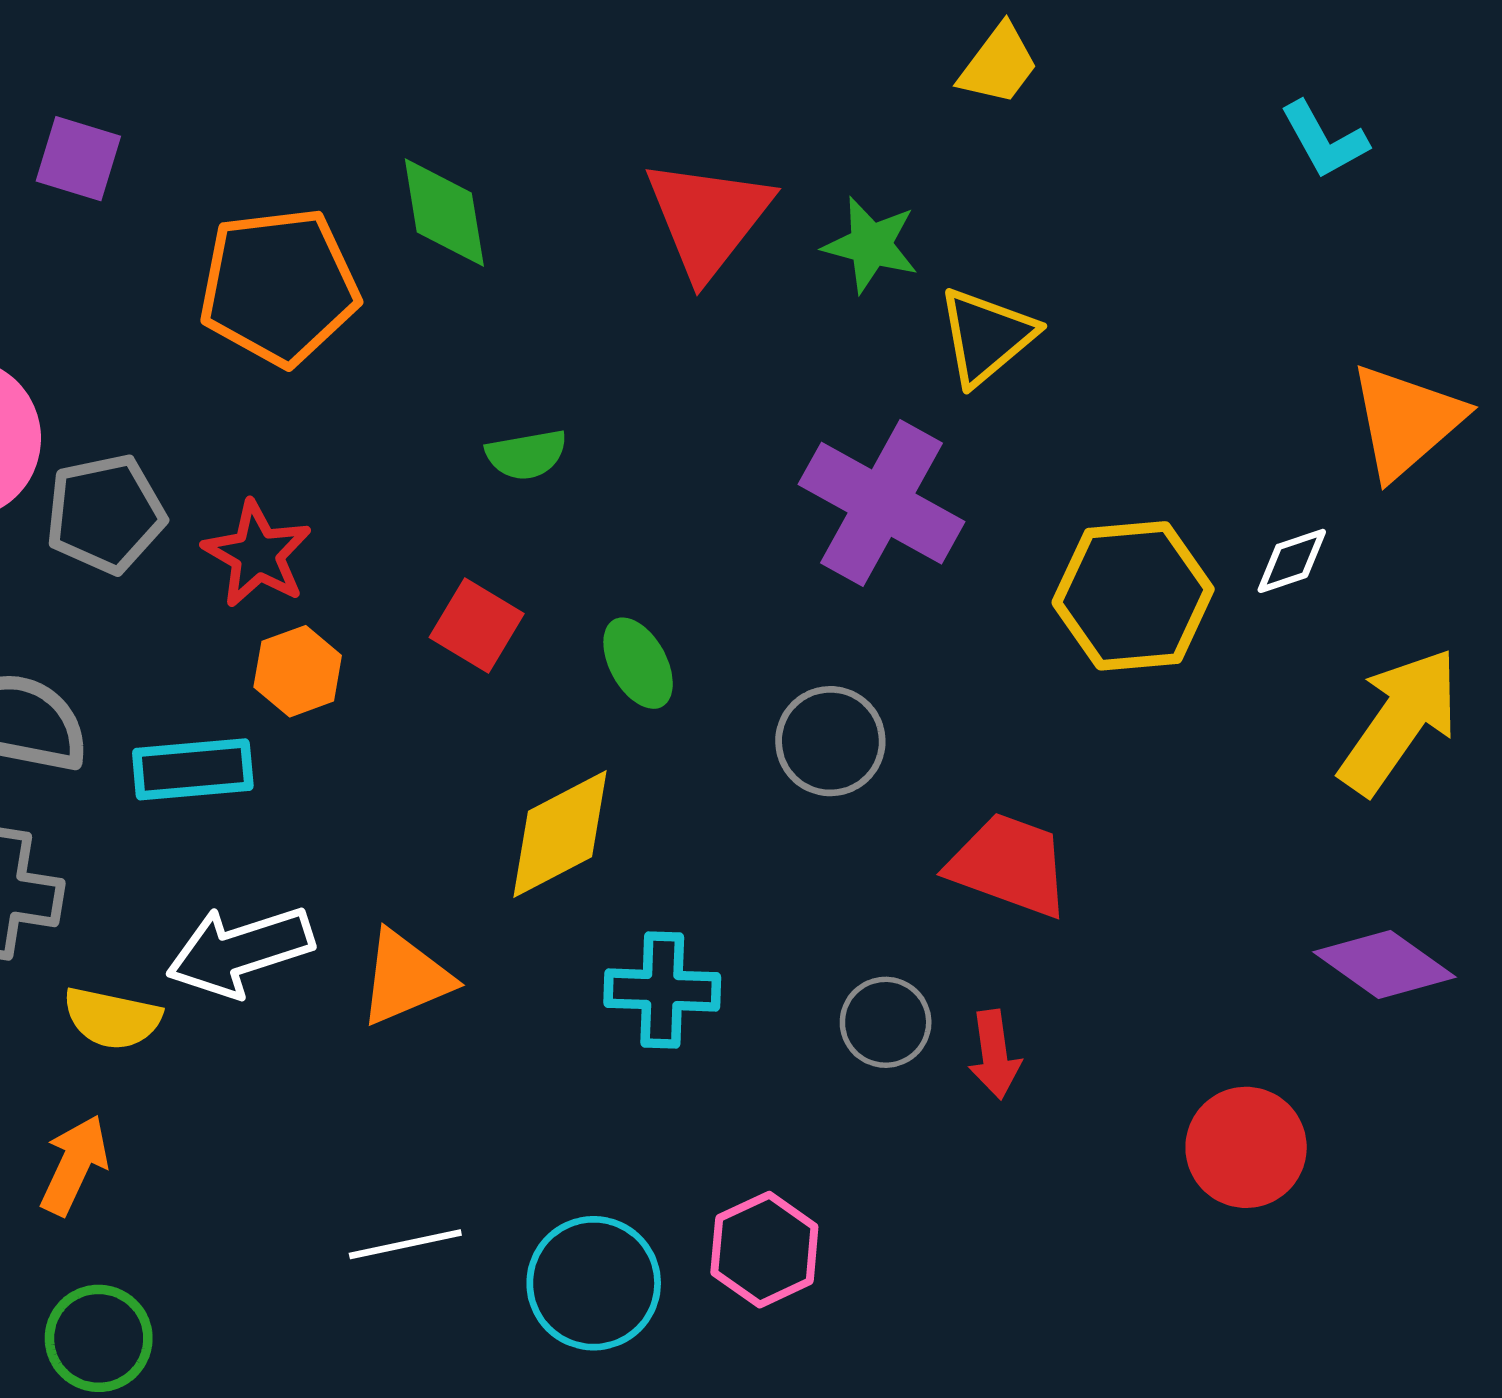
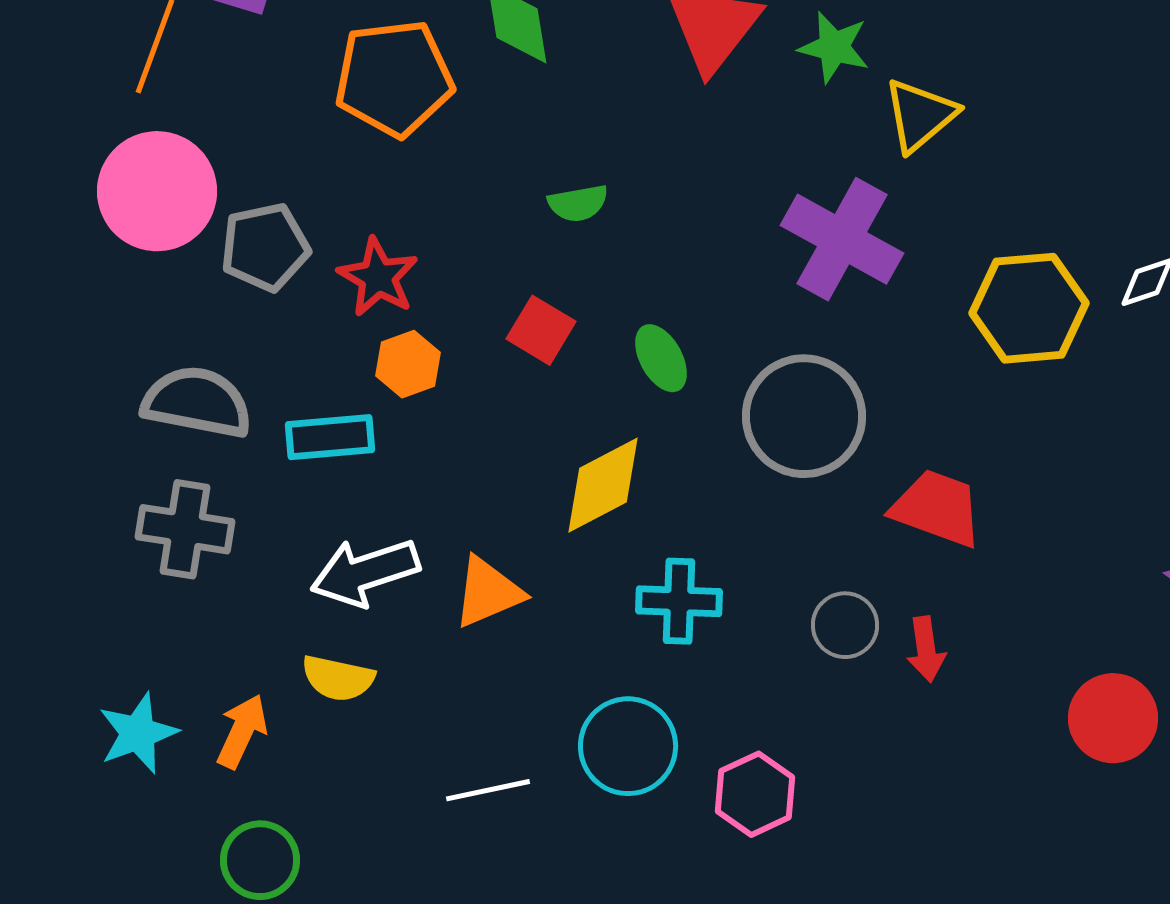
gray circle: (830, 741) -> (804, 416), size x1.5
yellow semicircle: (112, 1018) -> (338, 678), moved
cyan circle: (594, 1283) -> (628, 746), moved

